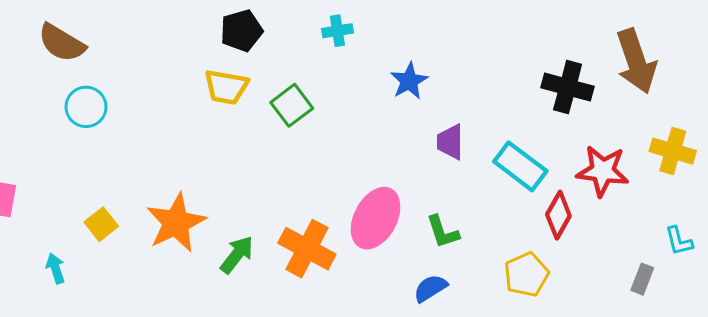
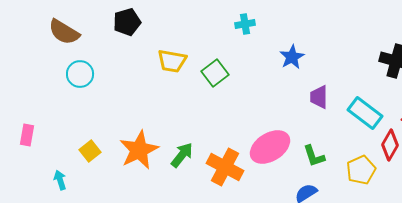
black pentagon: (241, 31) -> (127, 22), moved
pink ellipse: (376, 218) -> (270, 147), turned 30
green arrow: (237, 255) -> (182, 155), moved
yellow pentagon: (526, 274) -> (361, 170), moved

